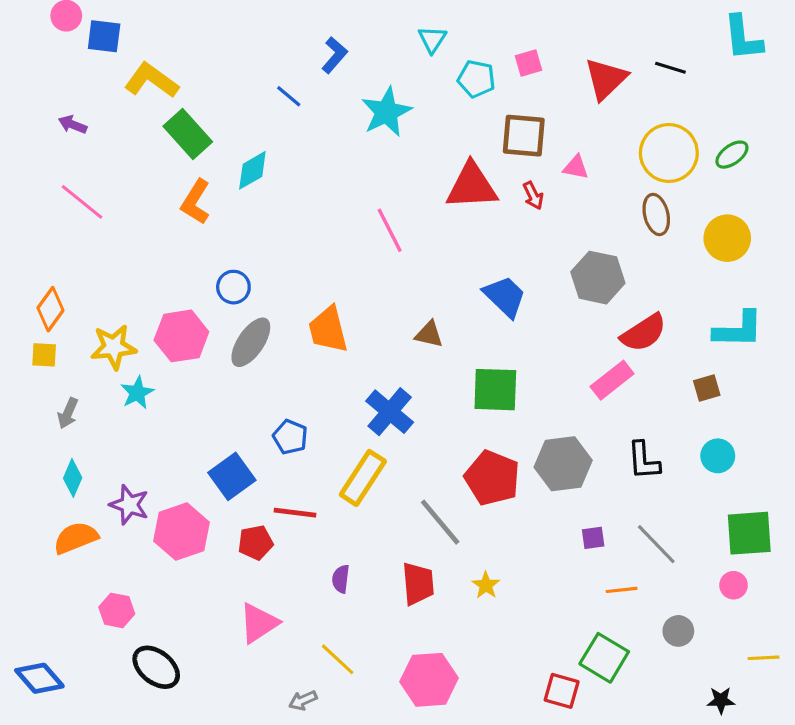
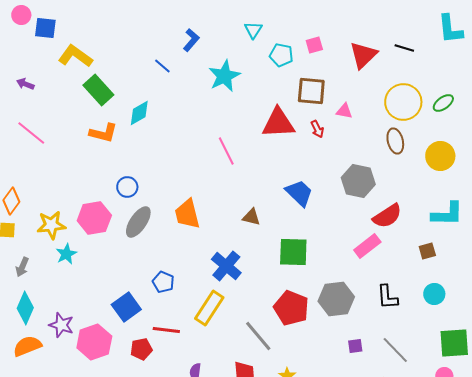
orange L-shape: (196, 202) -> (103, 133), turned -108
cyan diamond: (73, 478) -> (25, 308), size x1.4

